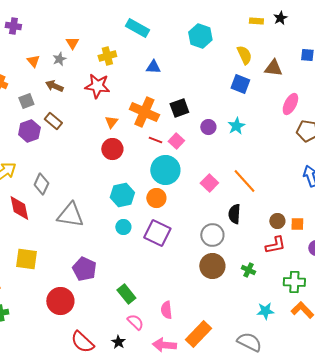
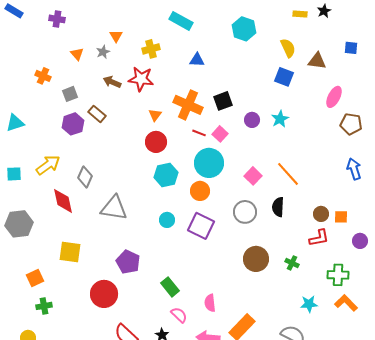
brown arrow: (54, 86) -> (112, 82), moved
cyan hexagon: (122, 195) -> (166, 175), moved
gray circle: (212, 235) -> (245, 212), moved

